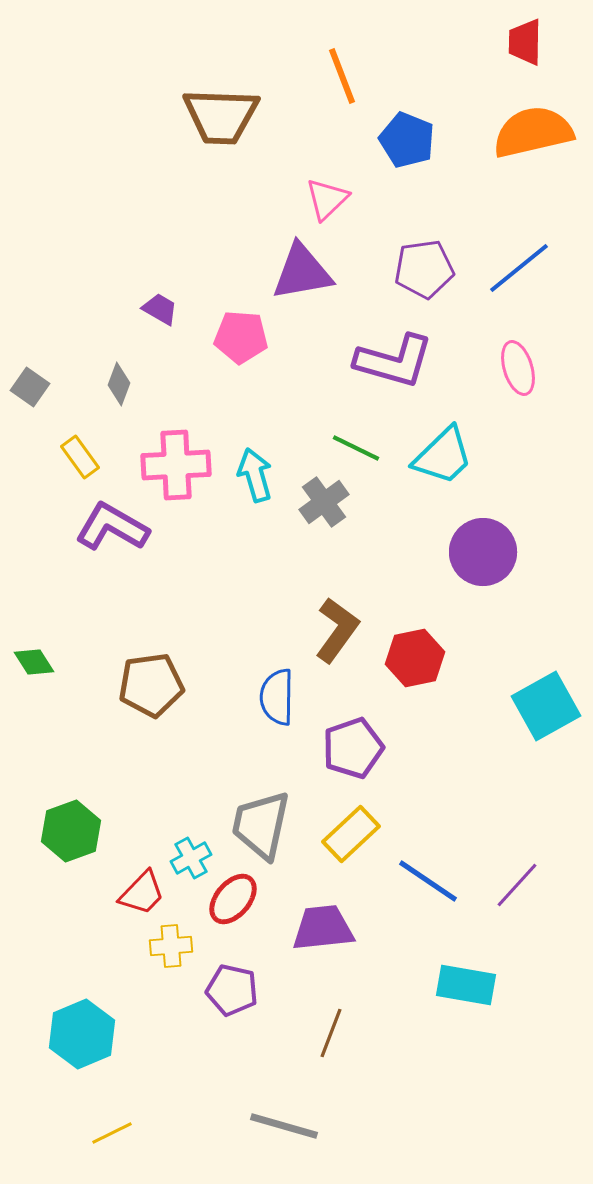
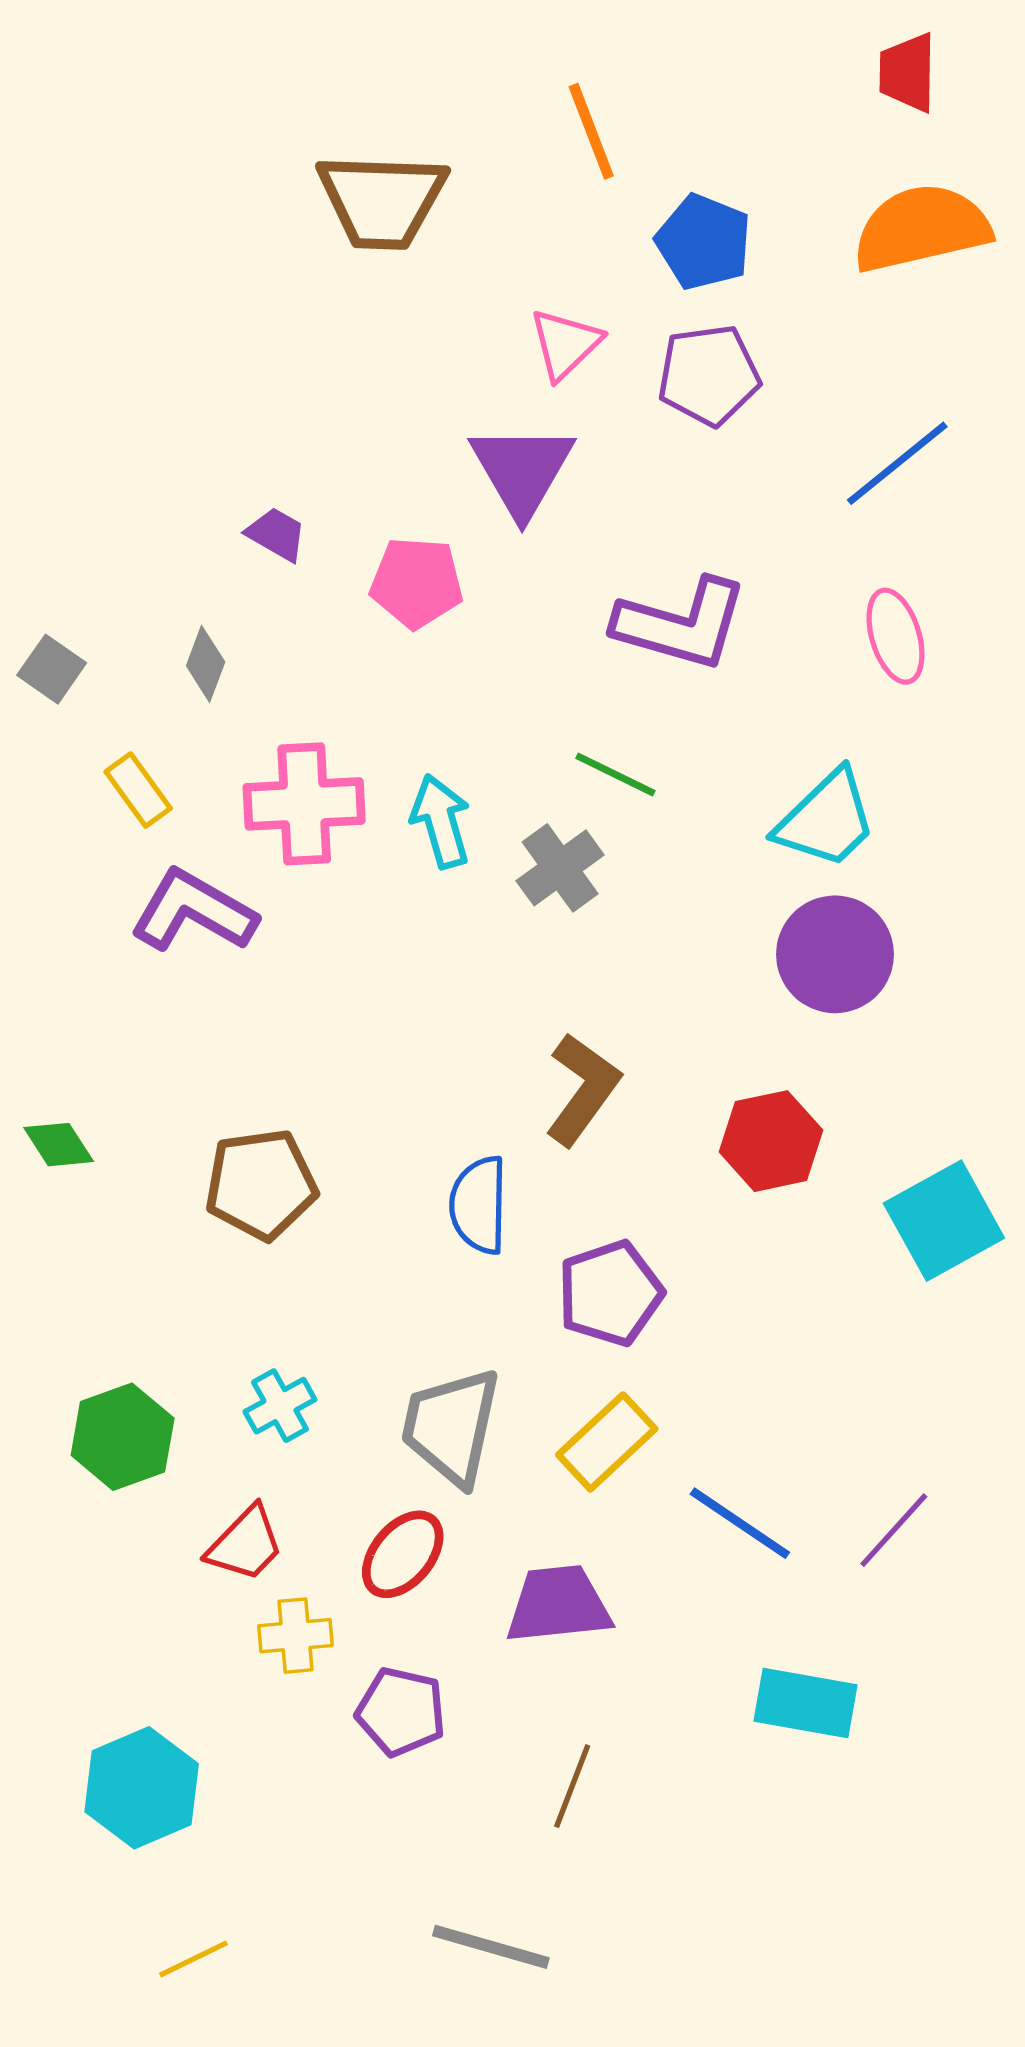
purple pentagon: (424, 269) -> (709, 375), moved
purple triangle: (302, 272) -> (522, 470), turned -50
cyan trapezoid: (443, 456) -> (826, 819), moved
red hexagon: (415, 658) -> (771, 1141), moved
cyan cross: (191, 858) -> (280, 1406), moved

